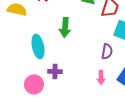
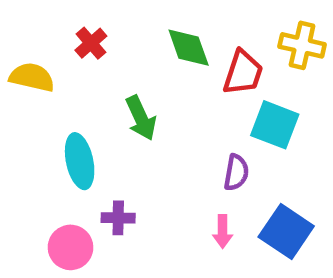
green arrow: (65, 27) -> (141, 118), turned -30

